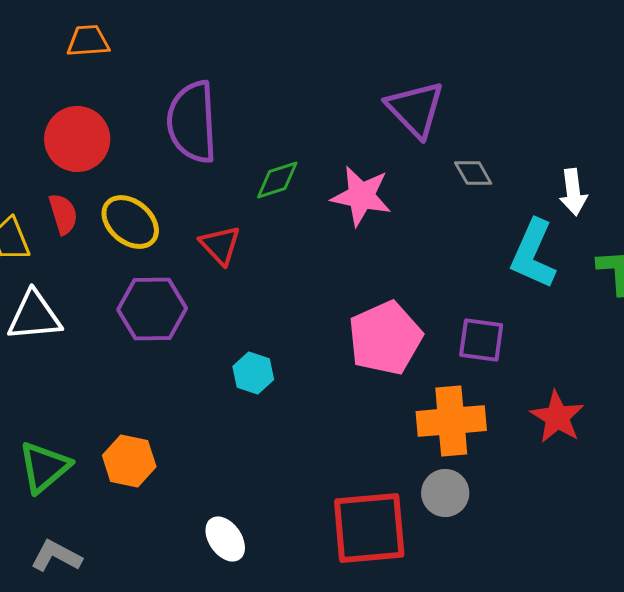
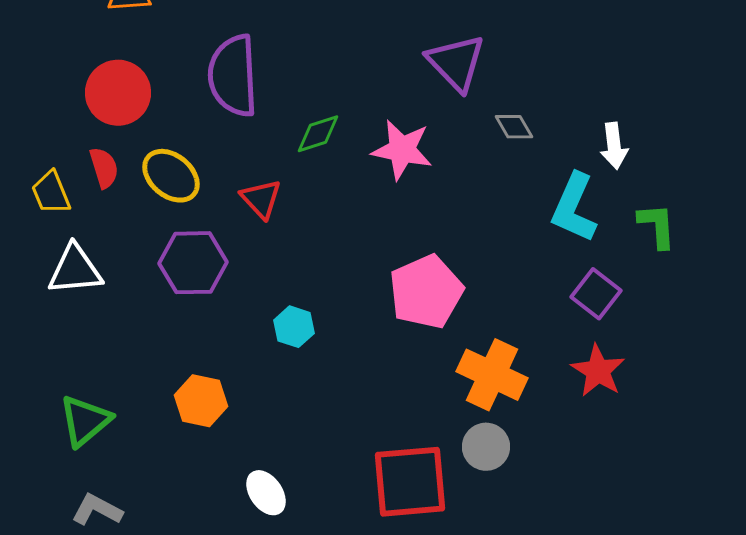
purple square: (481, 340) -> (596, 294), moved, turned 30
orange cross: (451, 421) -> (492, 375), turned 30
orange hexagon: (129, 461) -> (201, 401), moved

